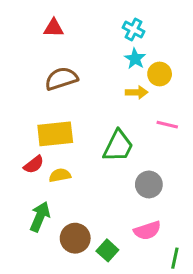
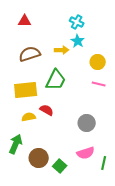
yellow circle: (160, 74) -> (98, 62), moved
yellow arrow: (137, 92) -> (62, 50), moved
green trapezoid: (118, 146) -> (56, 80), moved
red semicircle: (34, 165) -> (47, 110), moved, turned -112
green line: (175, 258) -> (104, 163), moved

